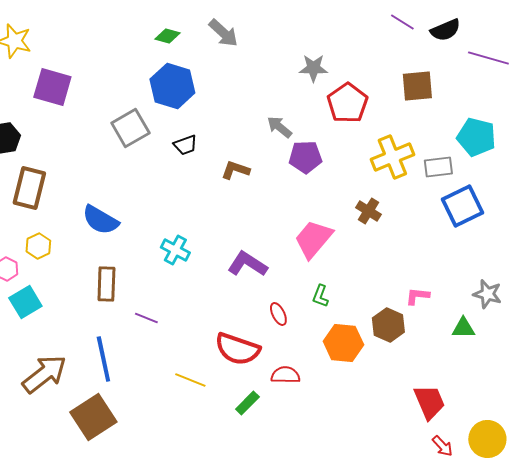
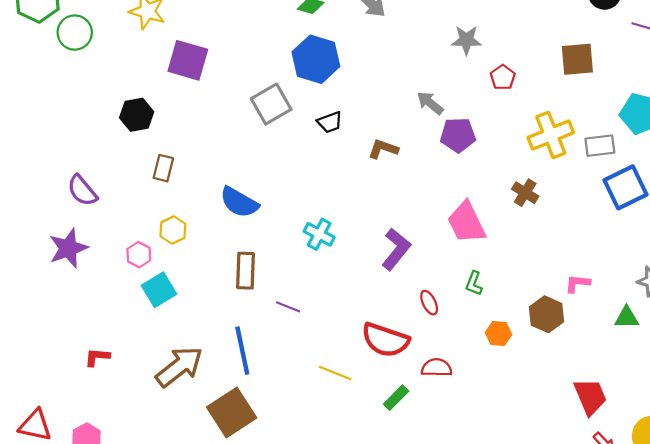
red pentagon: (347, 103) -> (503, 77), size x0.6
brown rectangle: (29, 188) -> (163, 168), size x0.6
pink trapezoid: (313, 239) -> (466, 223), turned -66
purple L-shape: (247, 264) -> (396, 249), turned 96
orange hexagon: (343, 343) -> (498, 334), size x0.6

